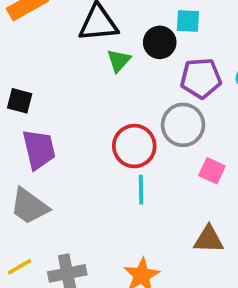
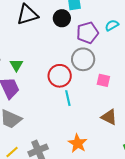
green triangle: (119, 61) -> (16, 65), moved
brown triangle: (209, 239) -> (109, 117), turned 36

